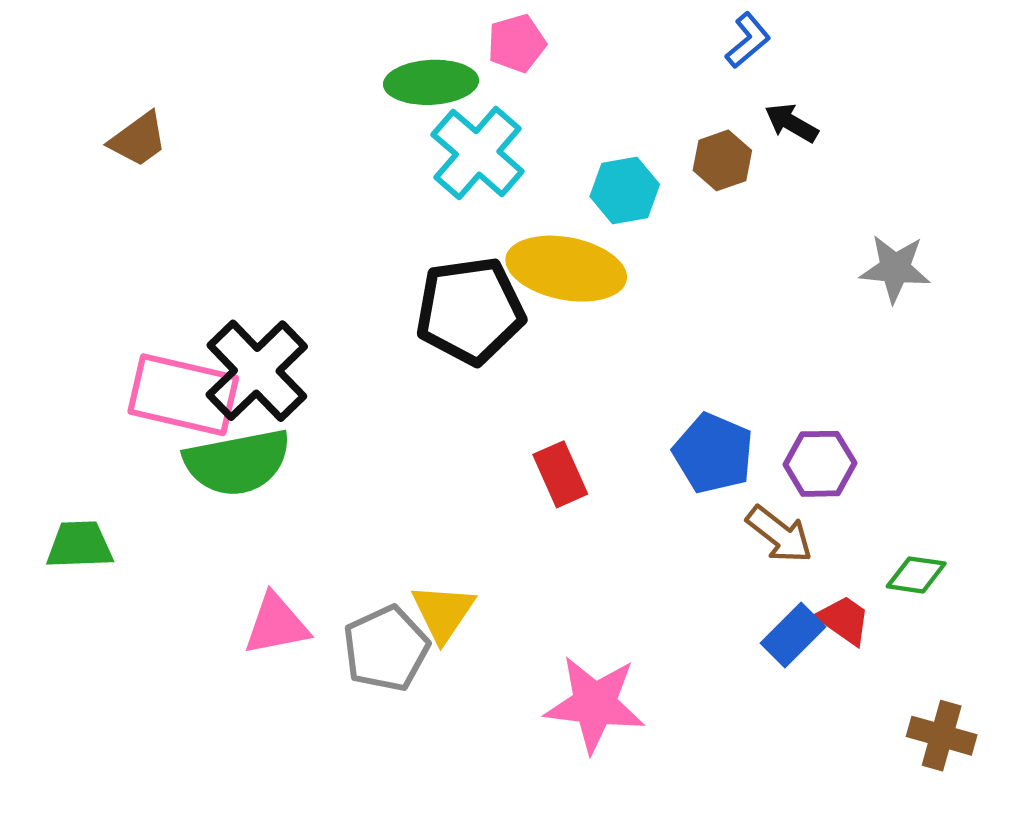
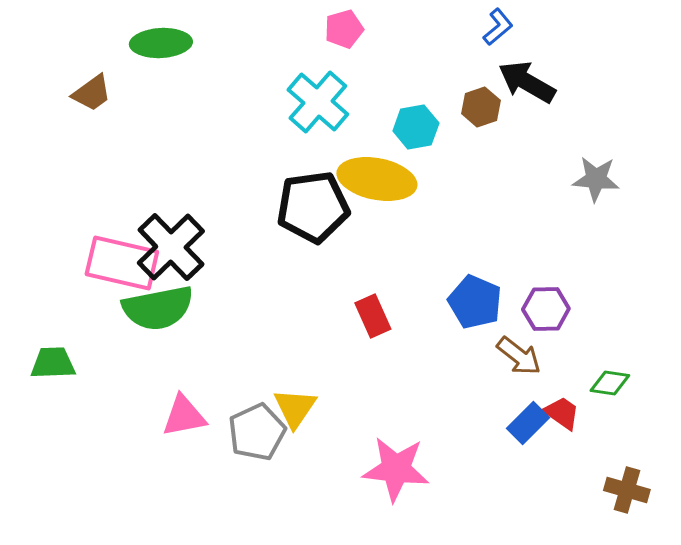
green ellipse: (431, 82) -> (161, 43), moved
black arrow: (791, 123) -> (527, 82), size x1.6

